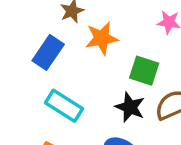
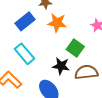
black star: (130, 107) -> (61, 66), turned -30

